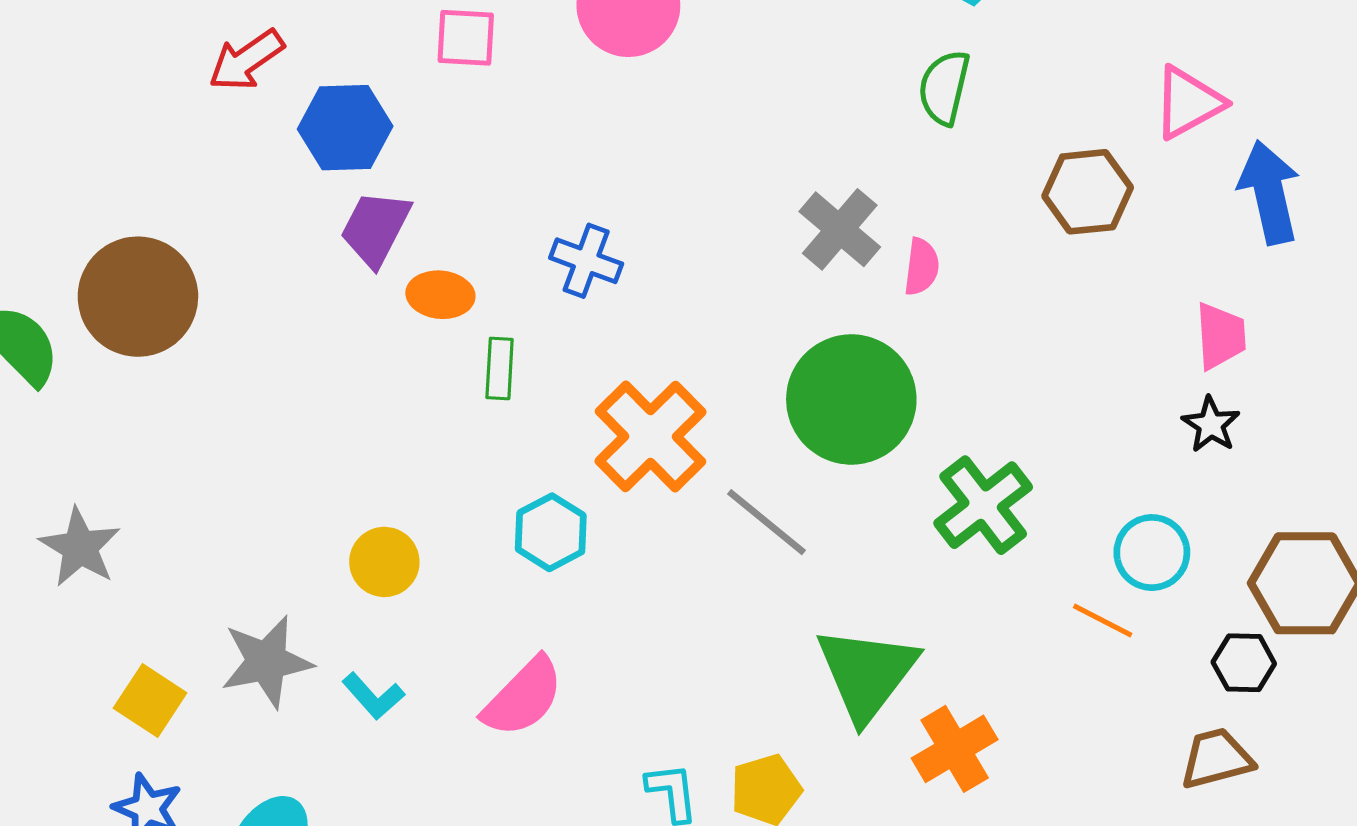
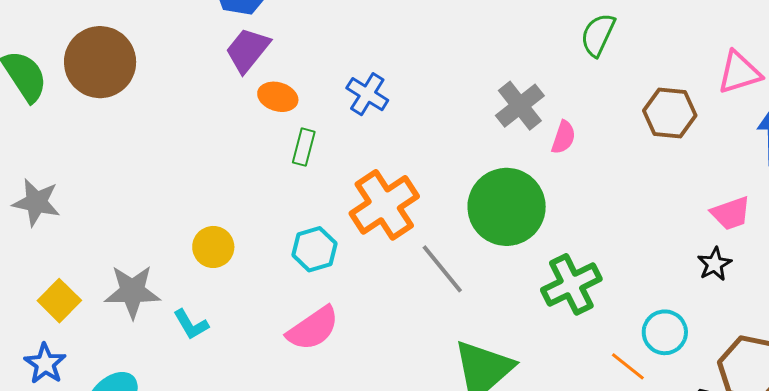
pink trapezoid: (1221, 336) -> (731, 213), turned 63
gray star: (80, 547) -> (36, 202), turned -30
pink semicircle: (523, 697) -> (313, 328), moved

